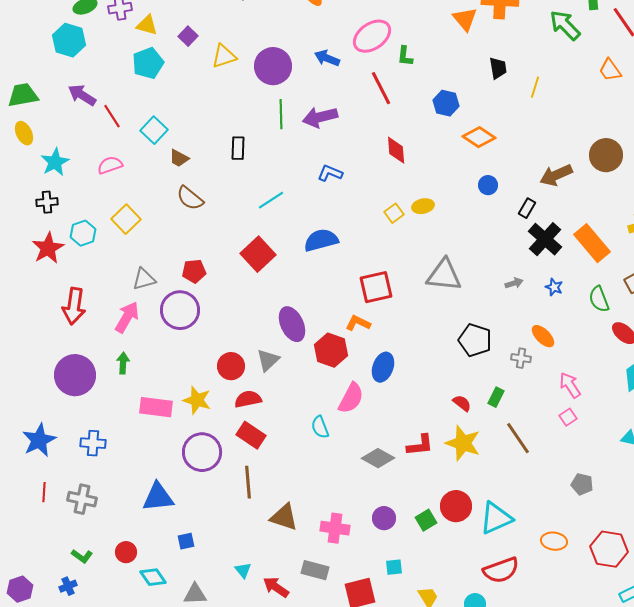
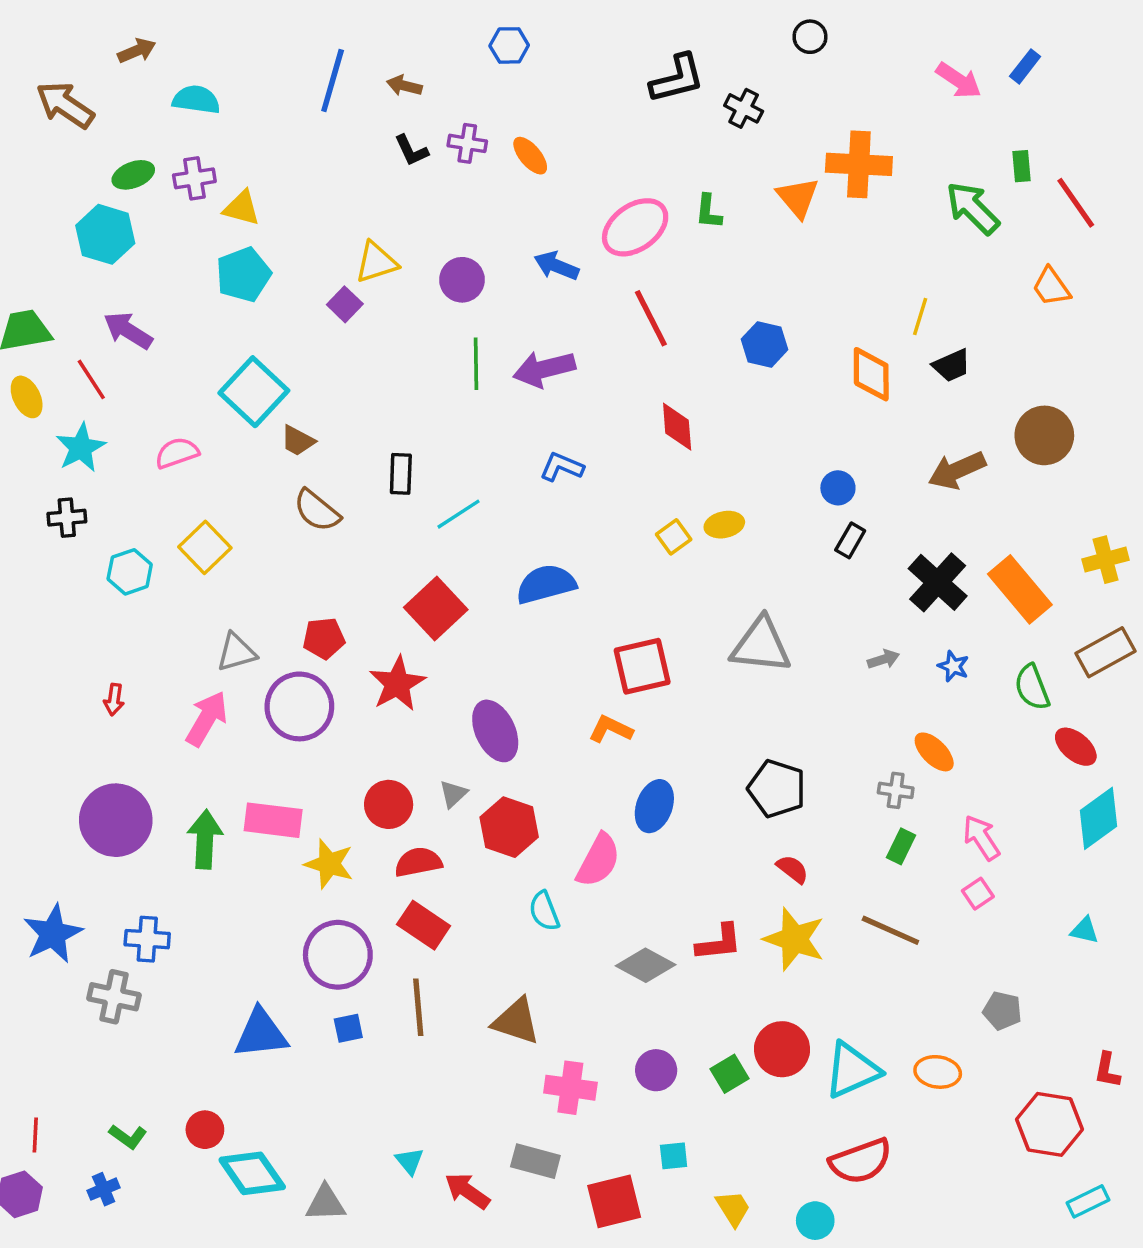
purple square: (188, 36) -> (345, 304), moved
green L-shape: (405, 56) -> (709, 212), moved
purple circle: (273, 66) -> (462, 280), size x0.7
black trapezoid: (498, 68) -> (952, 365), moved, turned 75
red line: (112, 116) -> (91, 379), moved
cyan square: (154, 130) -> (254, 392), size x1.4
orange diamond: (479, 137) -> (871, 374), moved, turned 56
black rectangle: (238, 148) -> (401, 474), moved
black rectangle: (527, 208) -> (850, 540), moved
red star: (48, 248) -> (397, 684), moved
red arrow: (74, 306) -> (114, 699), size x0.5
black pentagon: (475, 340) -> (777, 789), moved
red hexagon: (331, 350) -> (509, 827), moved
gray triangle: (268, 360) -> (453, 794), size x0.7
green arrow: (123, 363) -> (205, 839), moved, size x1.5
green rectangle: (496, 397) -> (901, 846), moved
pink rectangle: (156, 407) -> (273, 820), moved
brown line: (518, 438) -> (890, 930), turned -32
red line: (44, 492) -> (35, 1135), moved
gray cross: (82, 499) -> (114, 997), moved
brown triangle: (284, 517) -> (516, 1021), moved
blue square: (186, 541) -> (348, 1028), moved
orange ellipse: (554, 541) -> (938, 1072), moved
cyan diamond: (153, 577) -> (252, 1173), size x1.4

